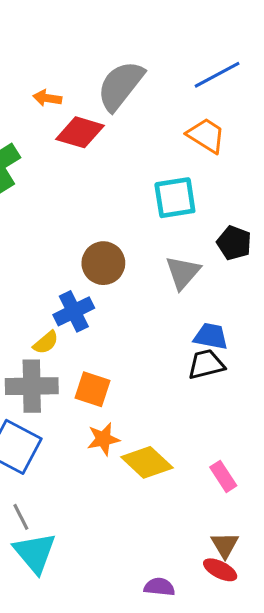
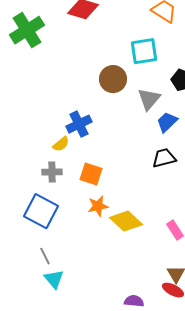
brown circle: (103, 263) -> (113, 79), moved
blue trapezoid: (211, 336) -> (167, 122), moved, turned -55
gray cross: (32, 386) -> (52, 172), size x0.6
cyan triangle: (35, 553) -> (54, 279), size x0.7

